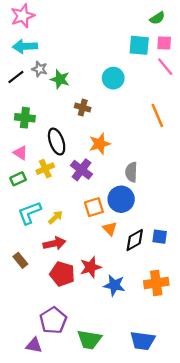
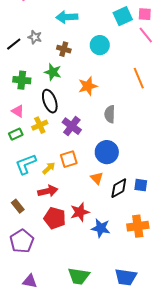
cyan square: (139, 45) -> (123, 16), turned -30
cyan arrow: (25, 46) -> (67, 17), moved
green star: (60, 79) -> (53, 72), moved
brown cross: (83, 108) -> (64, 49), moved
orange star: (100, 144) -> (88, 86), moved
gray semicircle: (131, 172) -> (110, 114), moved
orange square: (94, 207) -> (69, 159), moved
purple pentagon: (53, 320) -> (22, 241), moved

